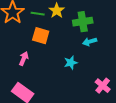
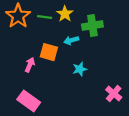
orange square: (41, 36) -> (49, 52), moved
cyan arrow: (90, 42) -> (71, 40), moved

